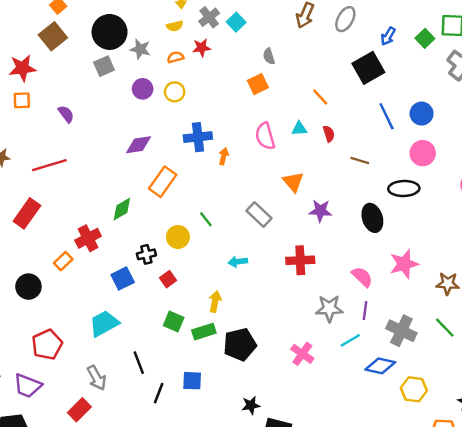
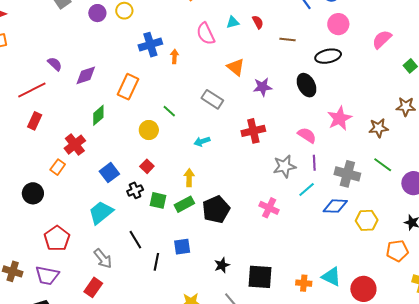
purple semicircle: (66, 114) -> (55, 64), moved
purple diamond: (139, 145) -> (86, 75), moved
red rectangle: (27, 213) -> (35, 121), moved, size x0.7
black cross: (146, 254) -> (135, 190), moved
black star: (251, 405) -> (222, 265), moved

